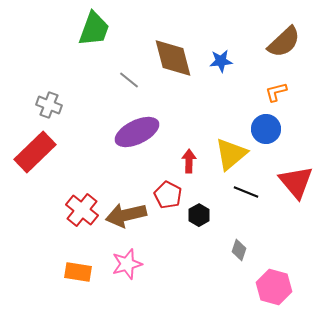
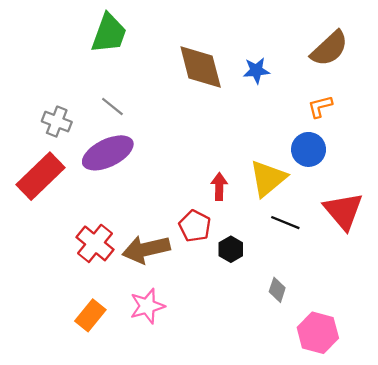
gray line: (129, 80) -> (112, 106), moved
purple ellipse: (137, 132) -> (108, 153), moved
orange rectangle: (78, 272) -> (90, 315), turned -60

